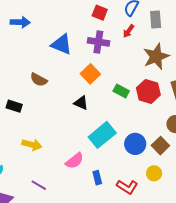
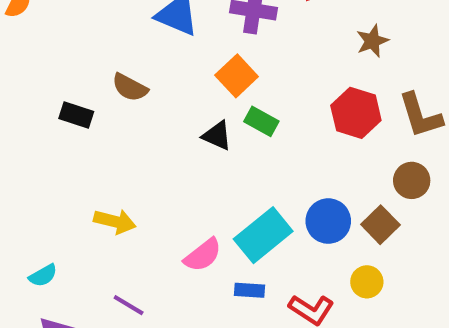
brown star: (156, 57) -> (372, 41), size x0.6
green rectangle: (121, 91) -> (261, 121), moved
black rectangle: (14, 106) -> (76, 115), moved
cyan rectangle: (102, 135) -> (263, 235), moved
blue rectangle: (97, 178) -> (249, 290), turned -72

